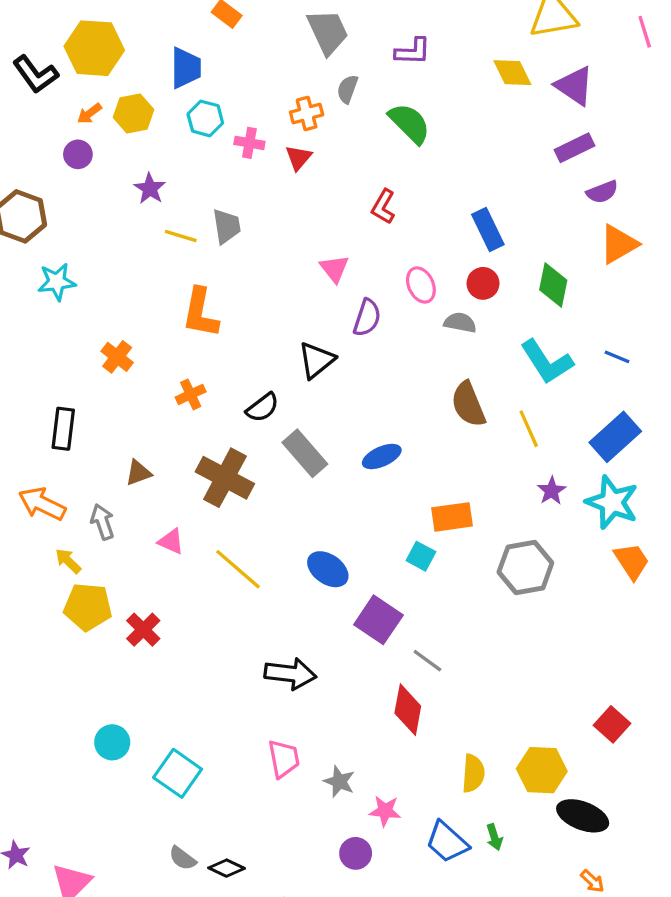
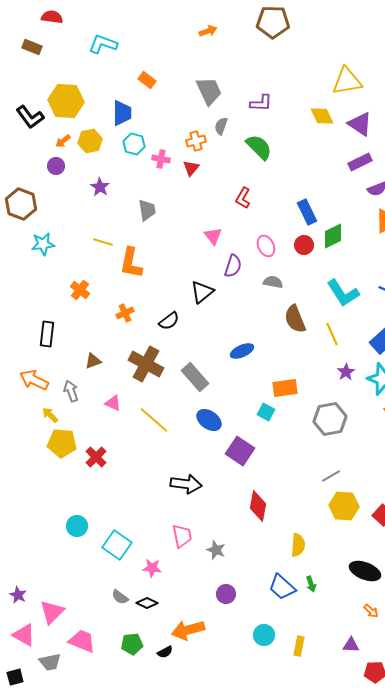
yellow line: (181, 236) -> (103, 242), moved
green diamond: (553, 285) -> (333, 236), moved, turned 52
gray semicircle: (460, 323) -> (273, 282), moved
gray rectangle: (305, 453) -> (195, 377), moved
gray line: (427, 661) -> (331, 476), moved, turned -66
yellow hexagon: (542, 770) -> (344, 506), moved
pink star: (385, 811) -> (152, 568), moved

